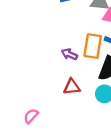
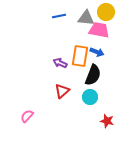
red triangle: (72, 87) -> (62, 91), turned -35

